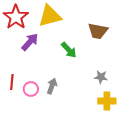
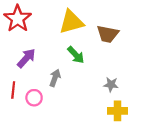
yellow triangle: (50, 16) -> (71, 22), moved
purple arrow: (30, 42) -> (26, 58), moved
gray arrow: (52, 86) -> (55, 78), moved

